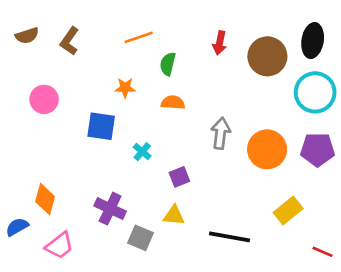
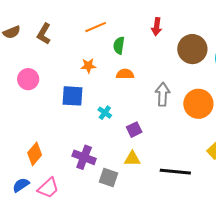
brown circle: (267, 56) -> (192, 49), moved
orange diamond: (45, 199) -> (35, 154), turned 30
blue semicircle: (17, 227) -> (21, 185), moved

